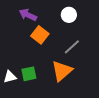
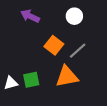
orange square: (40, 35) -> (54, 45), moved
orange triangle: (62, 71) -> (67, 77), turned 30

